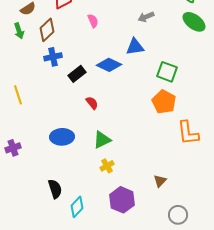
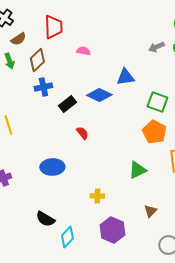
gray arrow: (146, 17) -> (156, 47), moved
pink semicircle: (93, 21) -> (83, 51), turned -56
green triangle: (102, 140) -> (137, 170), moved
yellow cross: (107, 166) -> (97, 196), turned 32
black semicircle: (55, 189) -> (45, 219), turned 138

